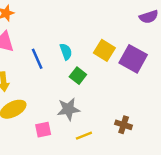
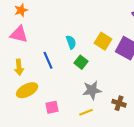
blue line: (37, 59) -> (48, 60), moved
gray star: (68, 109) -> (92, 90), moved

